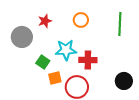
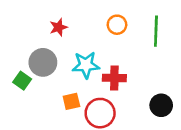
orange circle: (81, 20) -> (117, 25), moved
gray circle: (22, 37) -> (43, 62), moved
green square: (43, 62) -> (22, 81), moved

